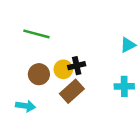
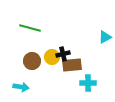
cyan cross: (124, 86) -> (88, 83), moved
brown rectangle: (72, 91) -> (72, 65), moved, turned 36

